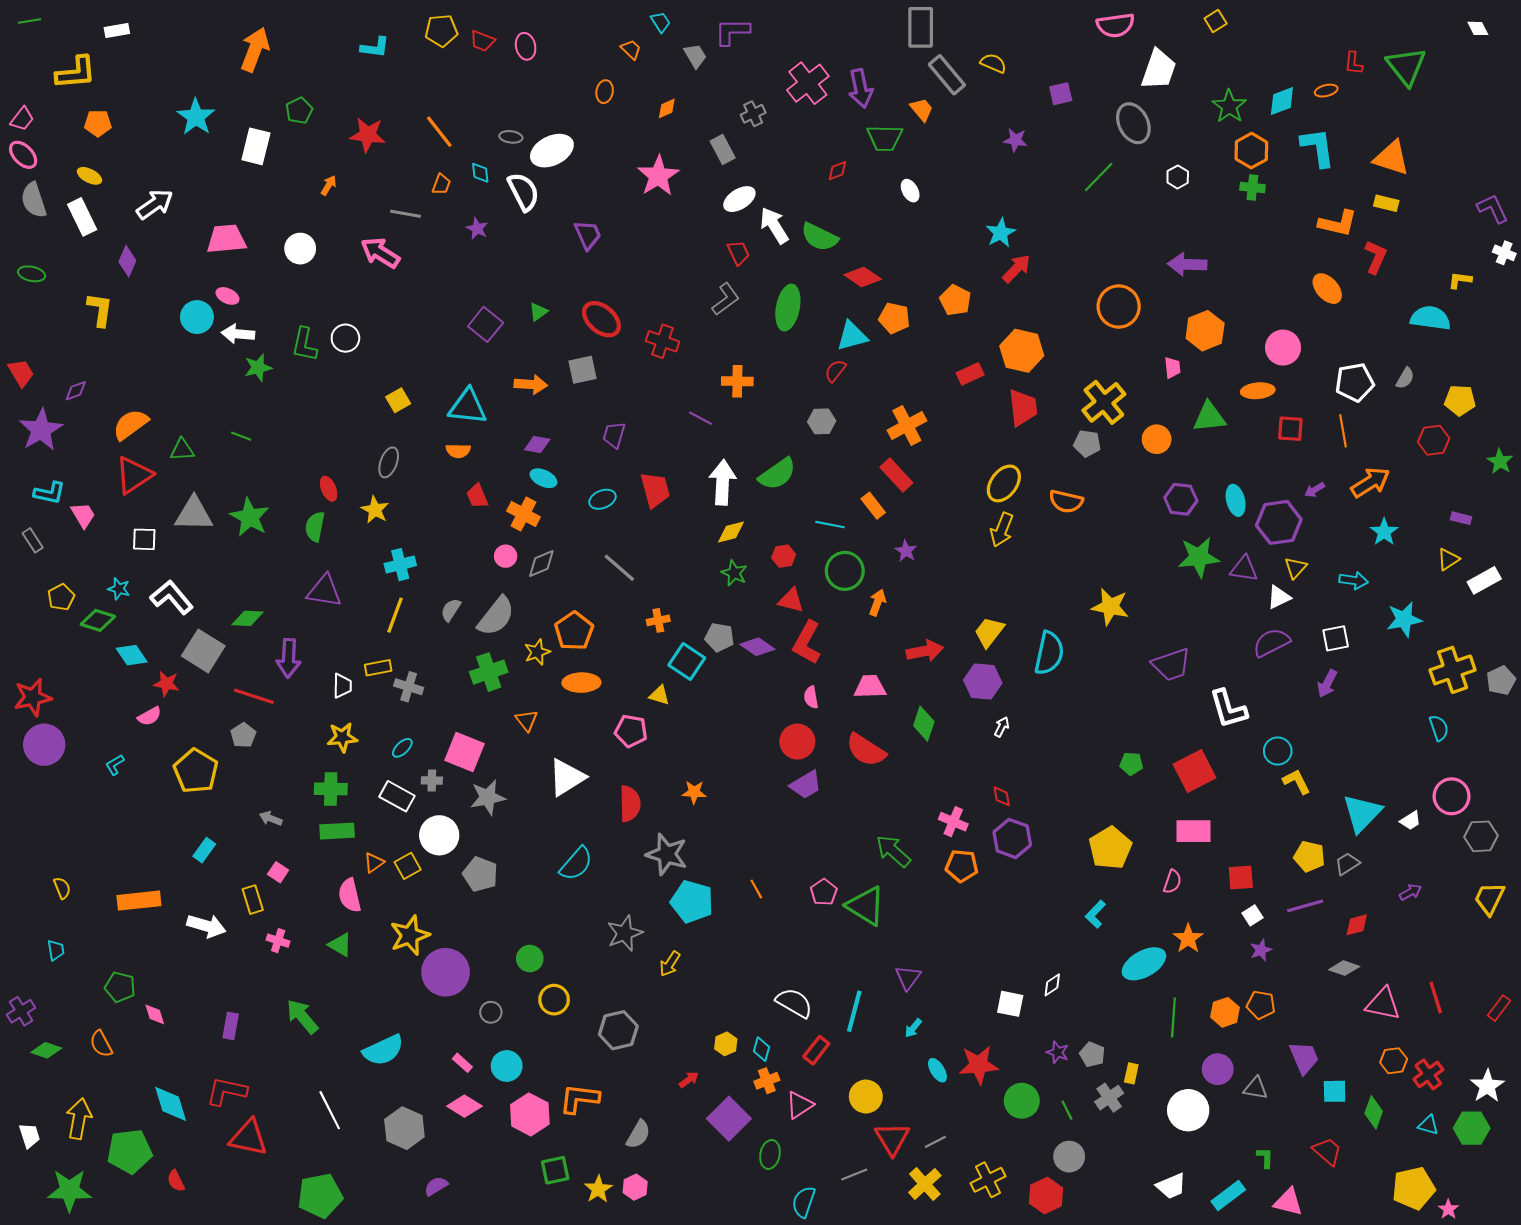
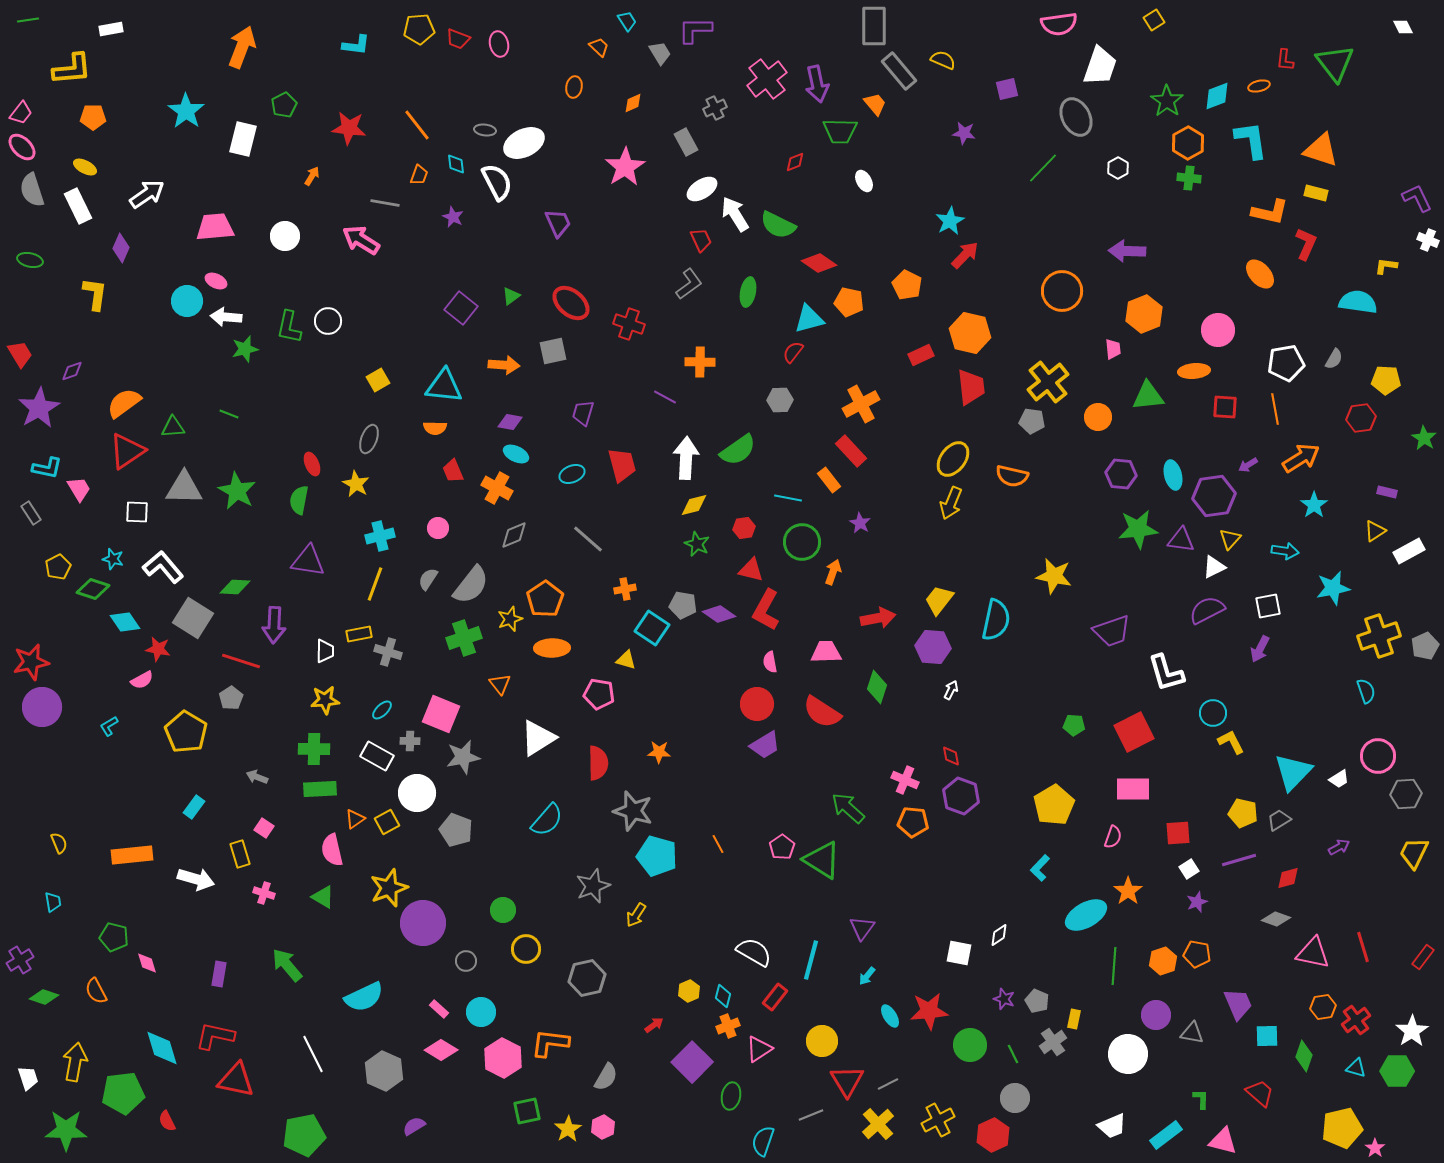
green ellipse: (788, 308) -> (748, 292), size x0.7
pink circle: (506, 556) -> (438, 528), moved

